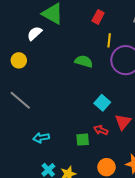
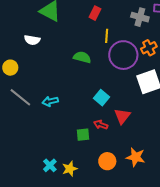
white semicircle: (35, 33) -> (32, 40), moved, turned -126
yellow circle: (19, 60) -> (10, 68), moved
cyan arrow: (41, 138) -> (50, 101), moved

